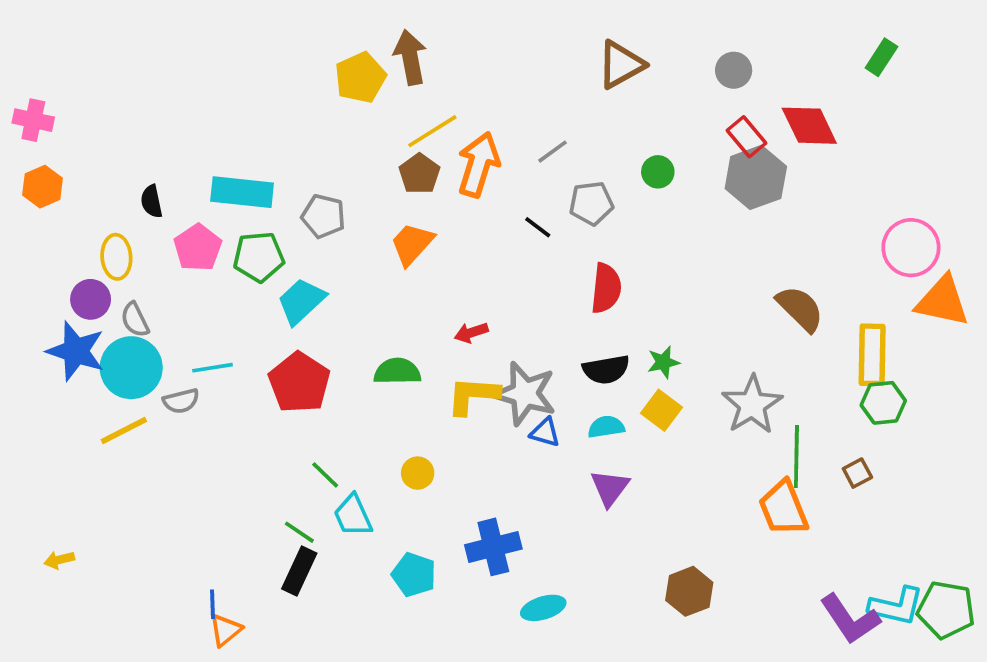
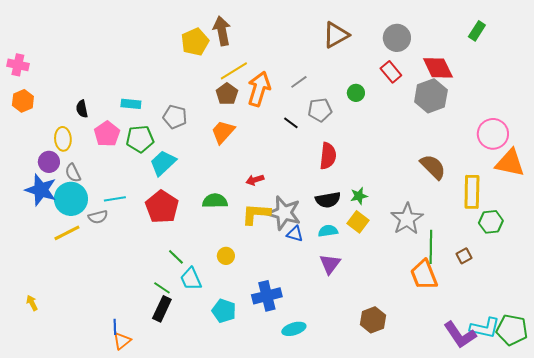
gray circle: (734, 70) -> (397, 38), size x1.4
red rectangle: (747, 137) -> (391, 72), moved
gray hexagon: (756, 177) -> (431, 96), moved
cyan rectangle: (242, 192) -> (131, 104), size x0.6
green hexagon: (883, 403) -> (491, 222), moved
yellow arrow: (59, 560) -> (32, 303), turned 77

